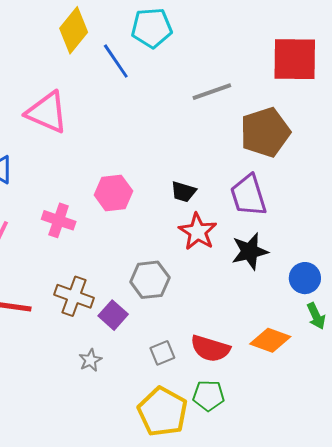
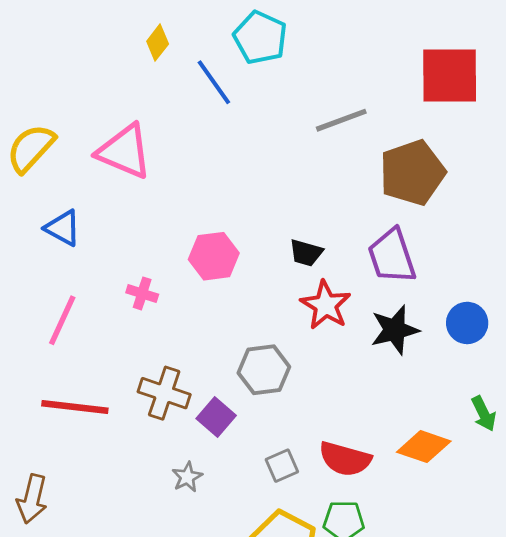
cyan pentagon: (152, 28) -> (260, 38), turned 30
yellow diamond: (74, 30) -> (158, 43), size x0.6
pink cross: (59, 220) -> (142, 293), size x0.7
blue circle: (305, 278) -> (467, 323), moved

